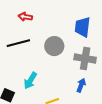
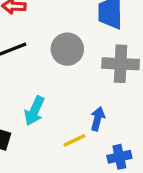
blue arrow: (81, 85) -> (98, 119), moved

